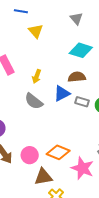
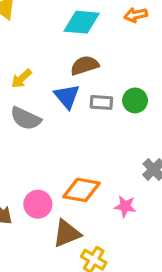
yellow arrow: (37, 76) -> (21, 79), turned 40
blue triangle: (62, 93) -> (67, 96), turned -30
pink star: (82, 168) -> (125, 206), size x0.6

